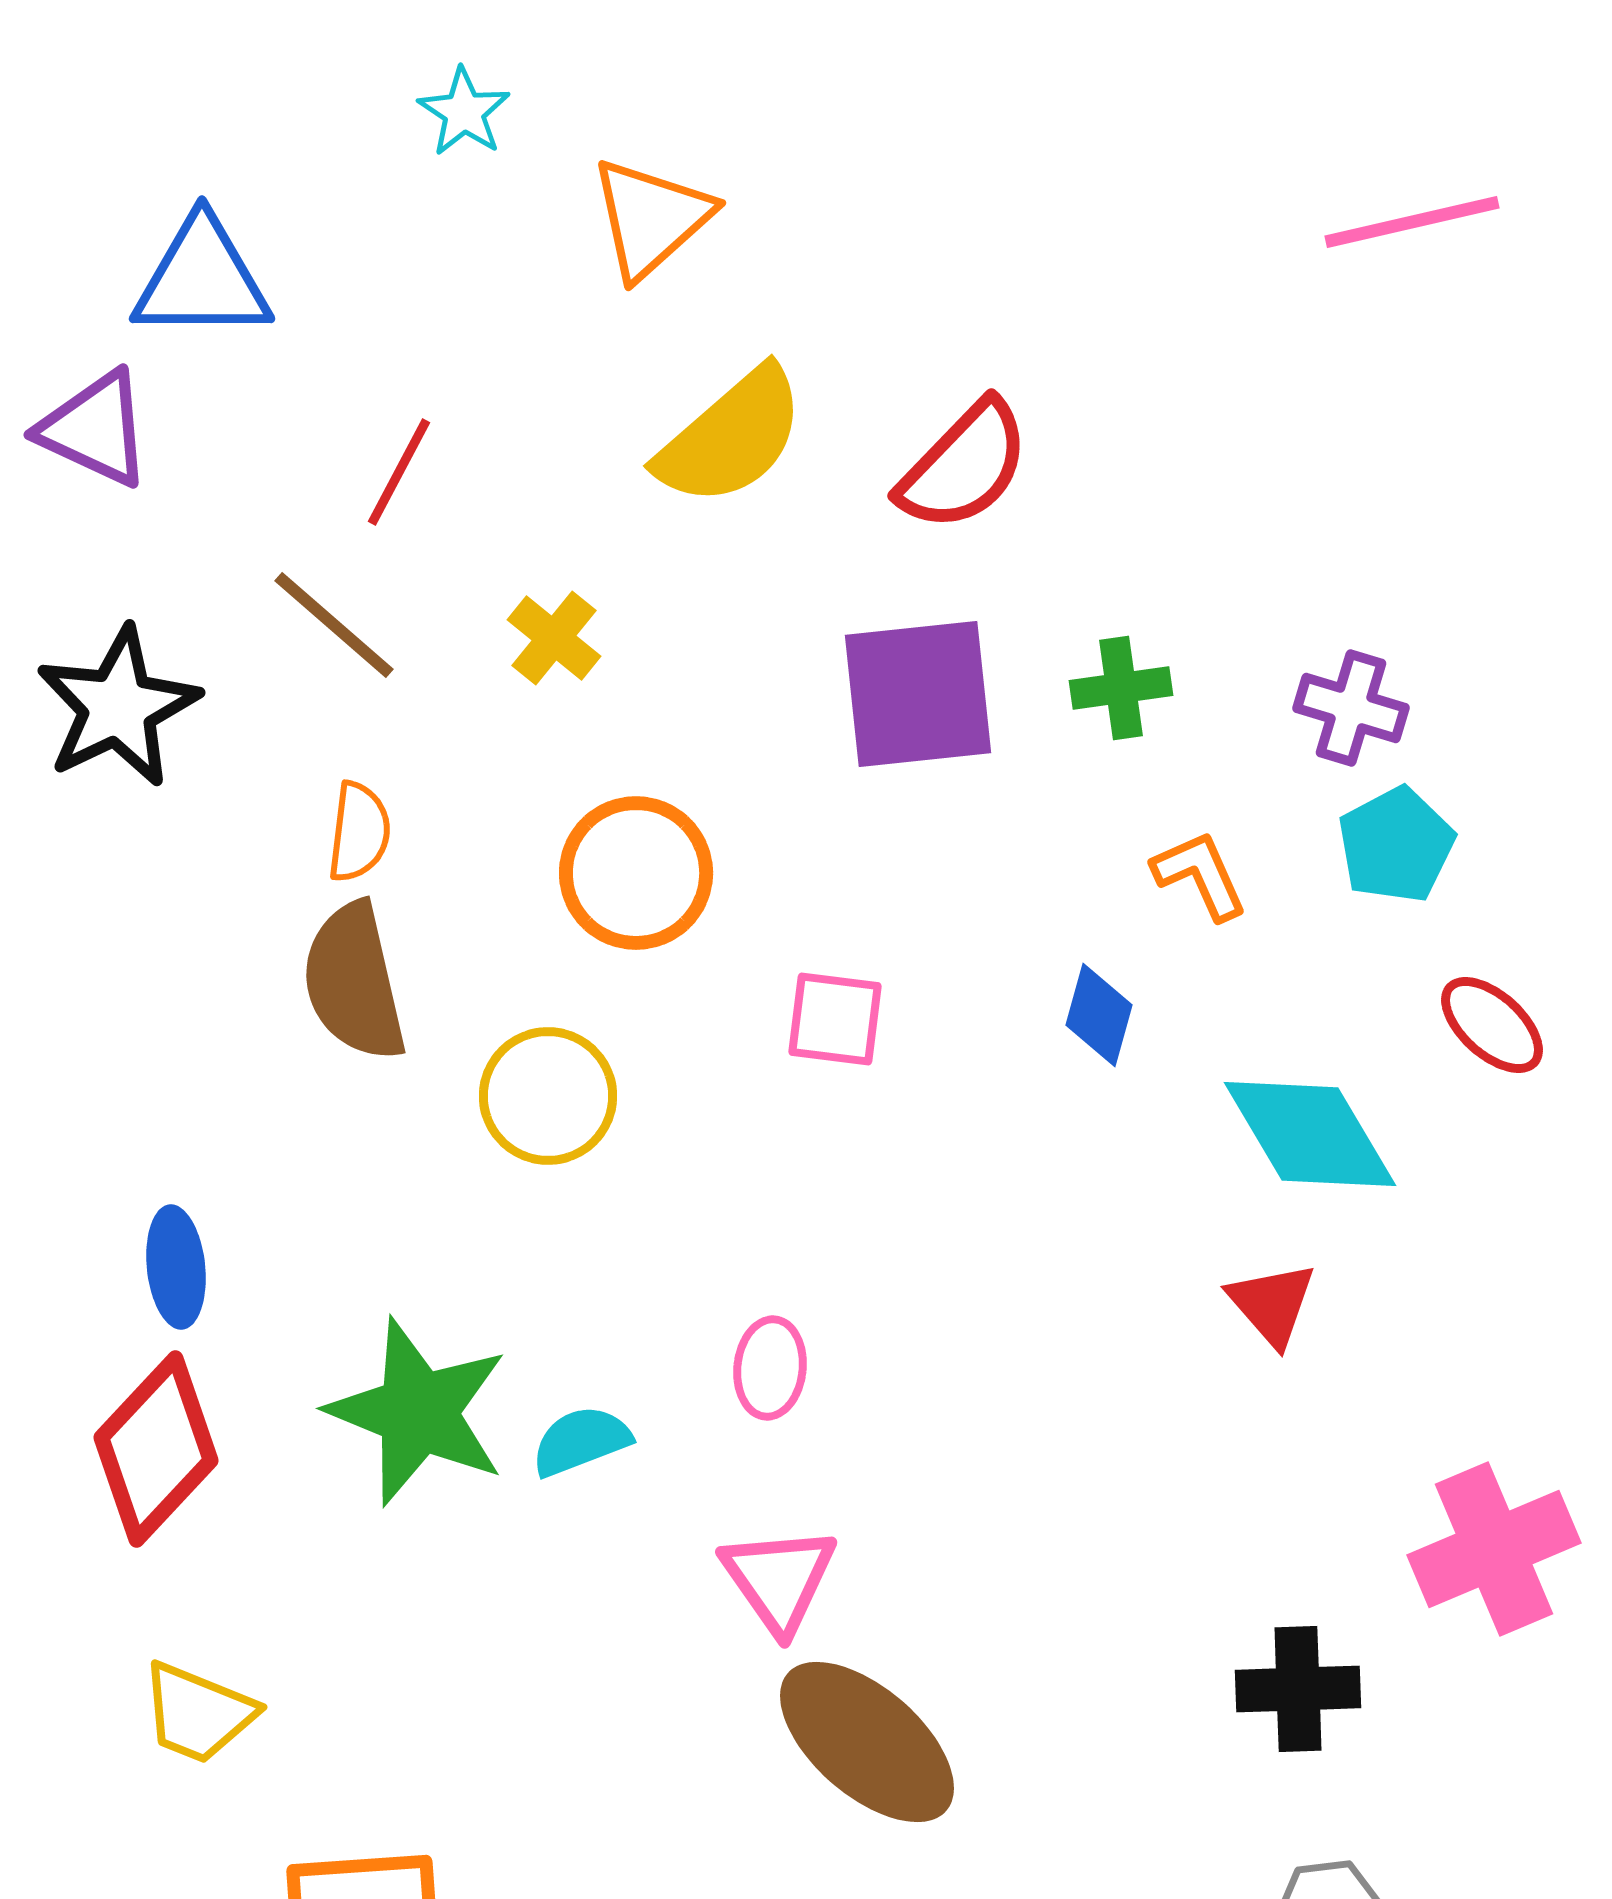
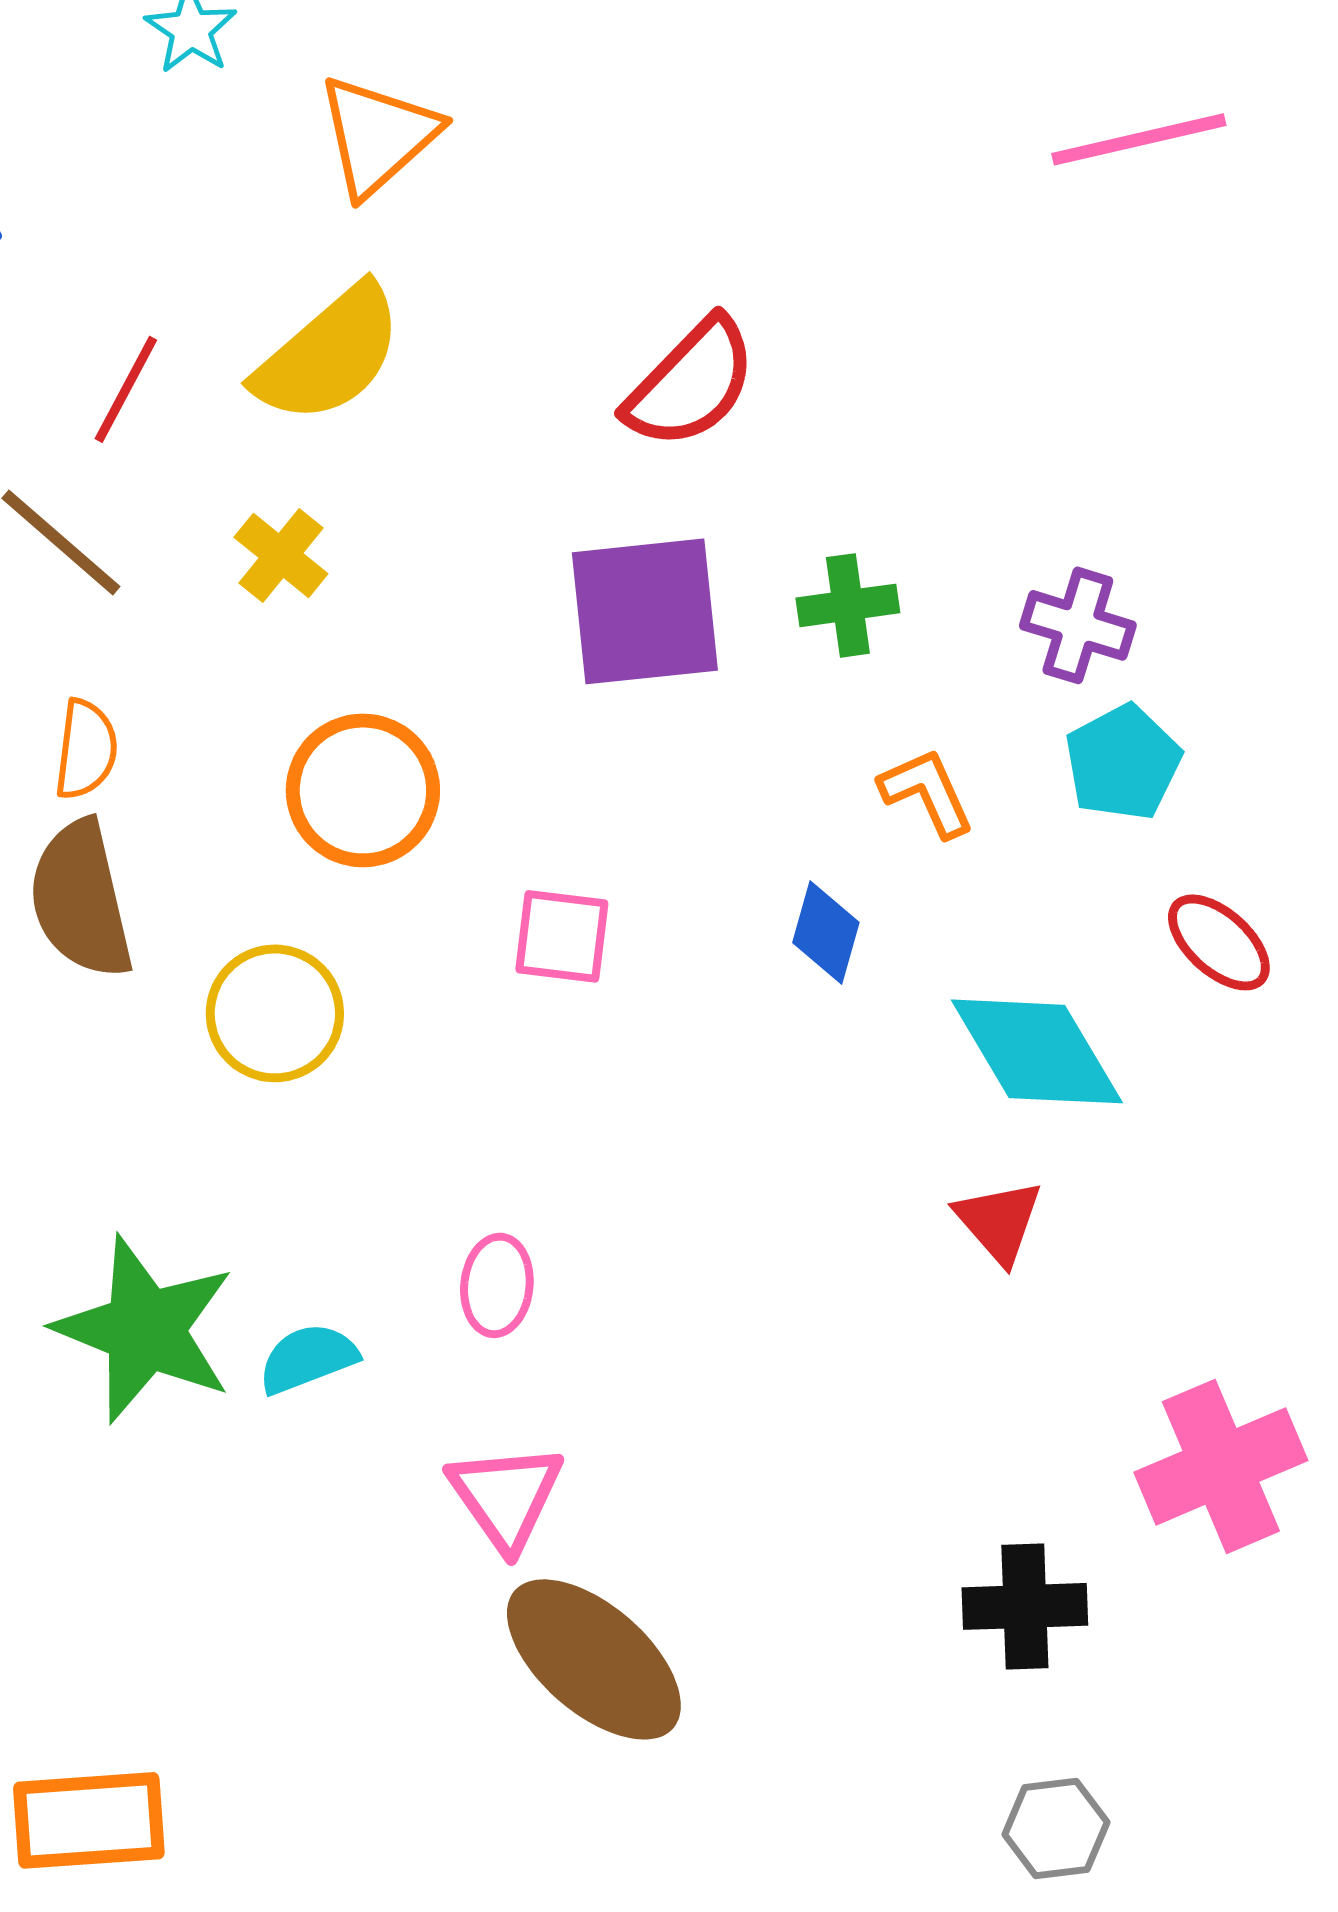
yellow semicircle: (731, 437) -> (329, 354), moved

